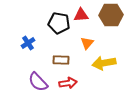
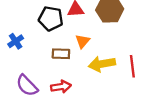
brown rectangle: (61, 60) -> (61, 54), moved

